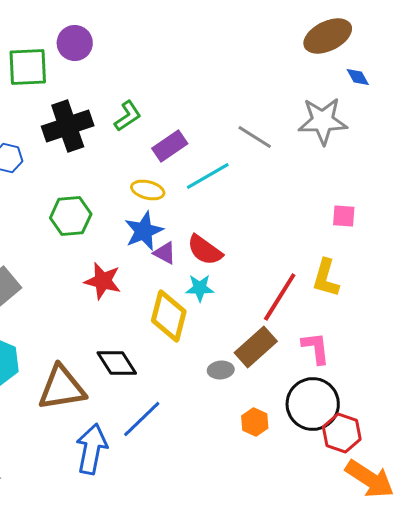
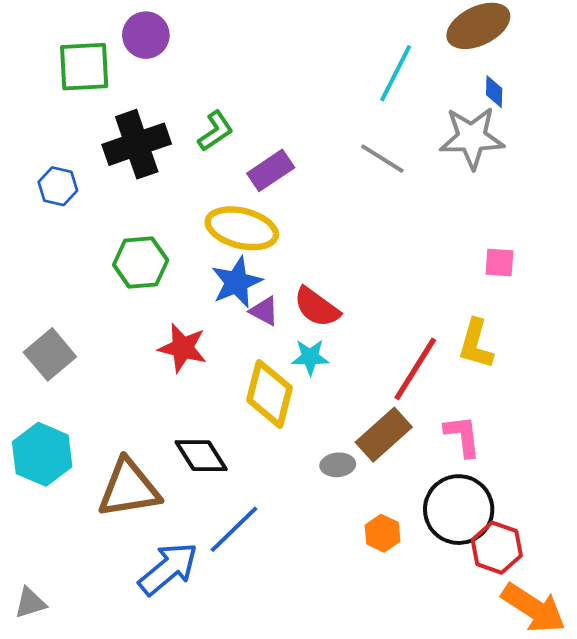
blue diamond: (358, 77) -> (494, 92), moved, turned 30
cyan line: (208, 176) -> (396, 73), moved, turned -33
yellow ellipse: (148, 190) -> (242, 228), size x1.6
blue arrow: (92, 449) -> (168, 569), turned 39

